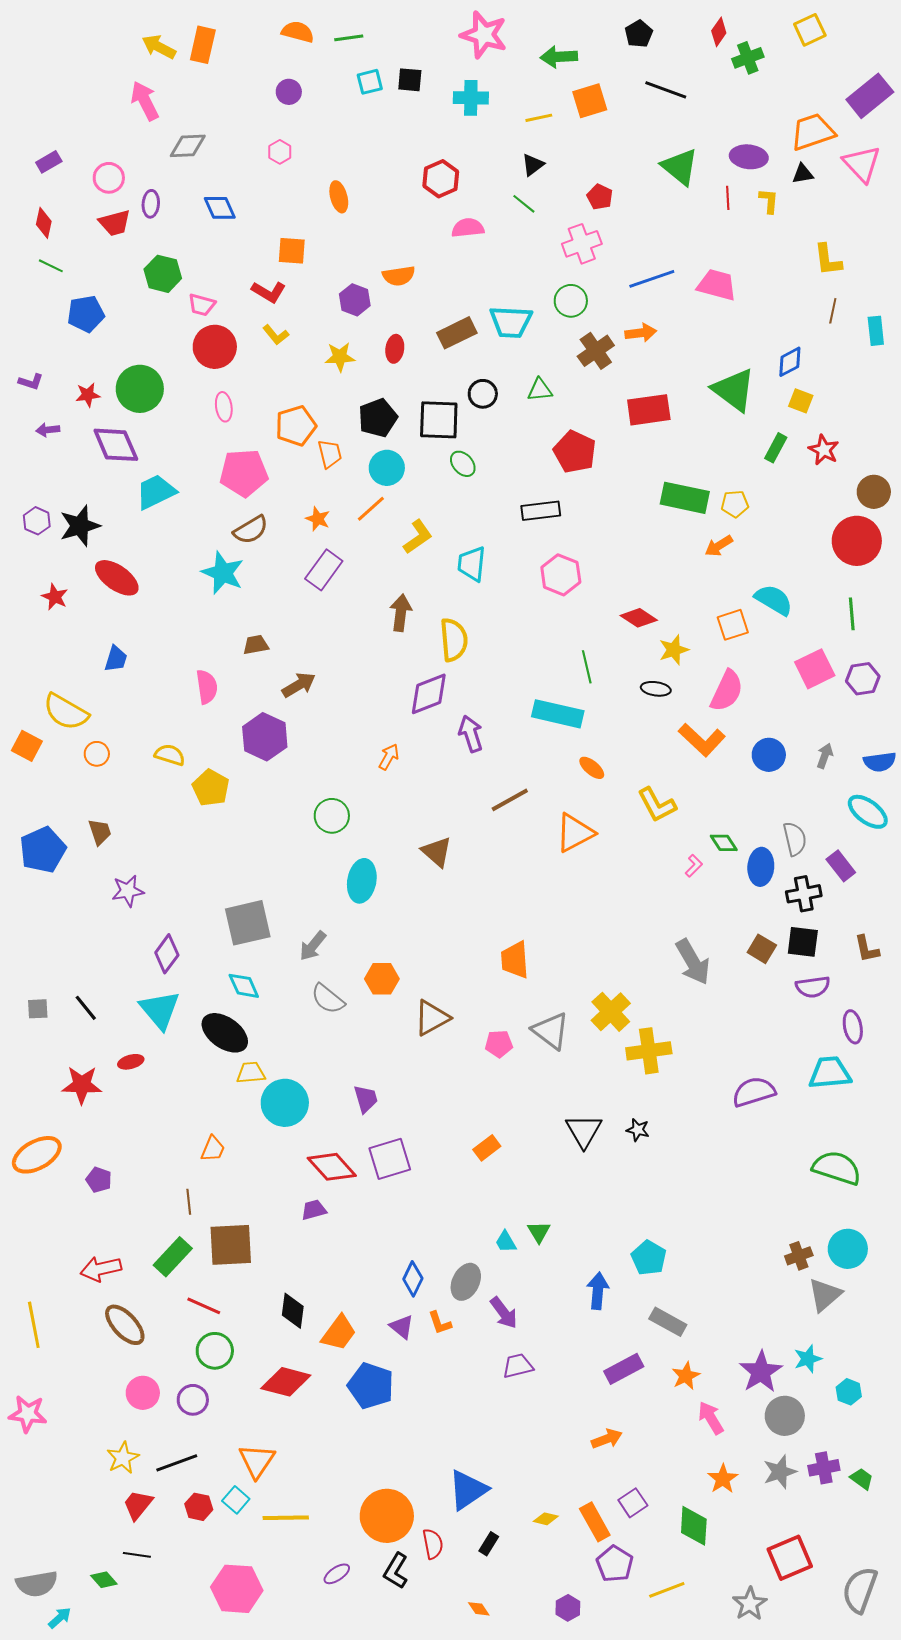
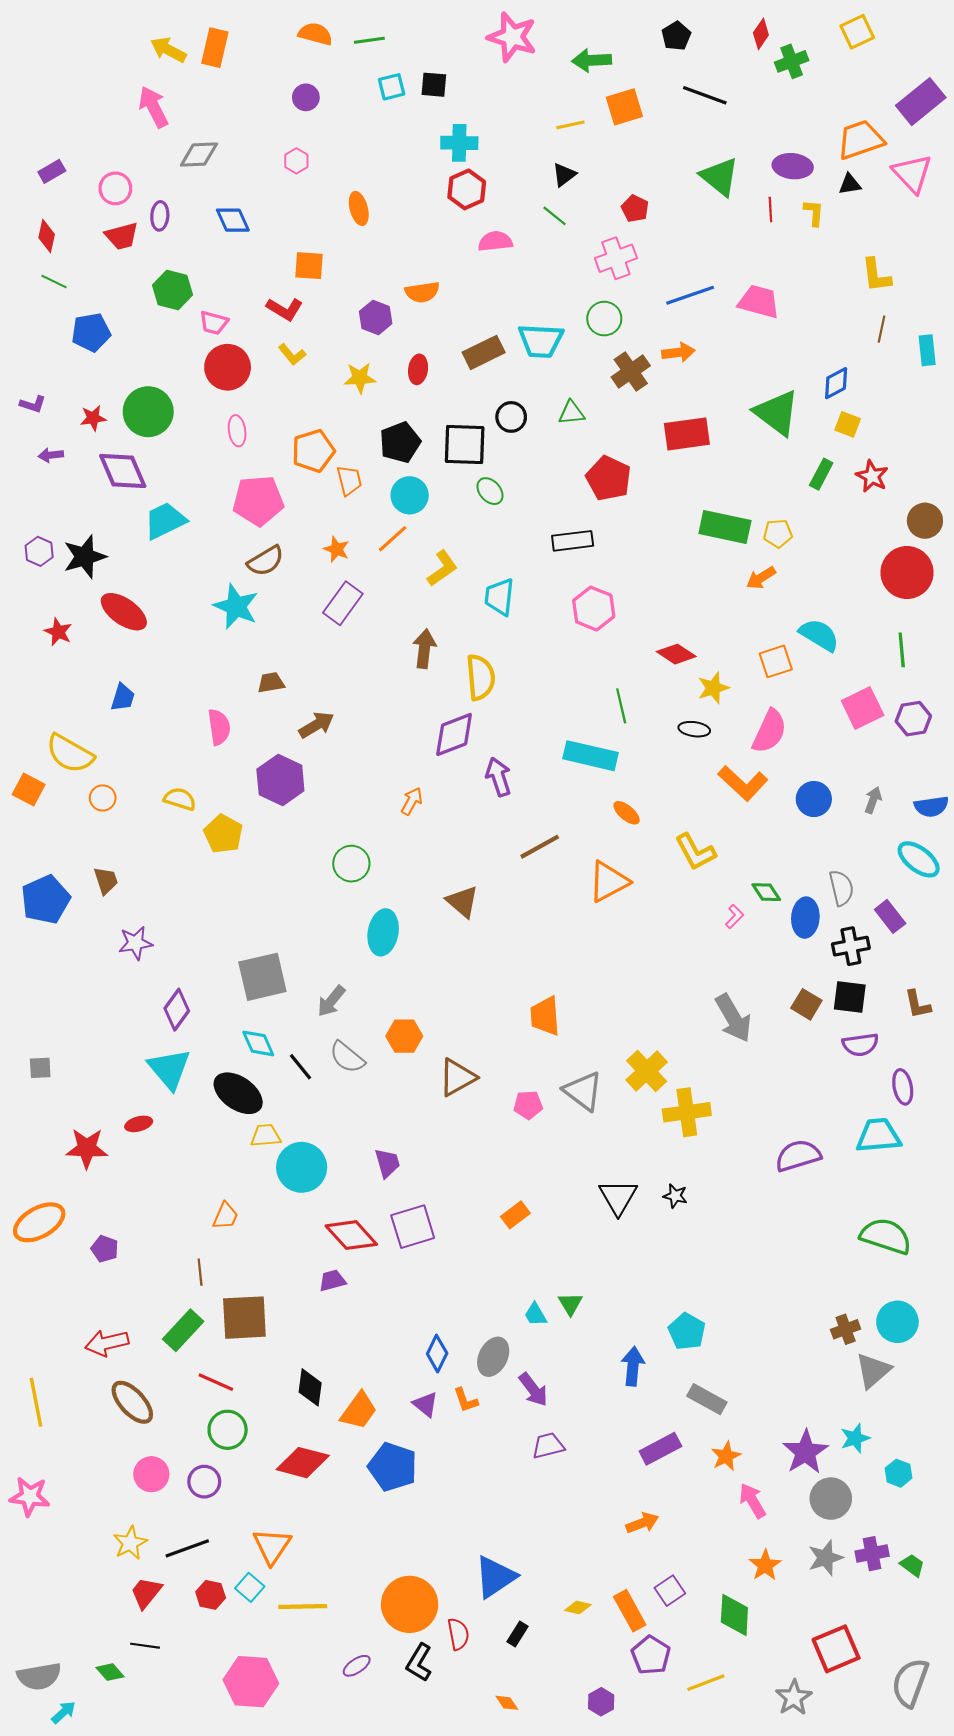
cyan cross: (471, 98) -> (459, 143), moved
black line: (86, 1008) -> (301, 1067), moved

